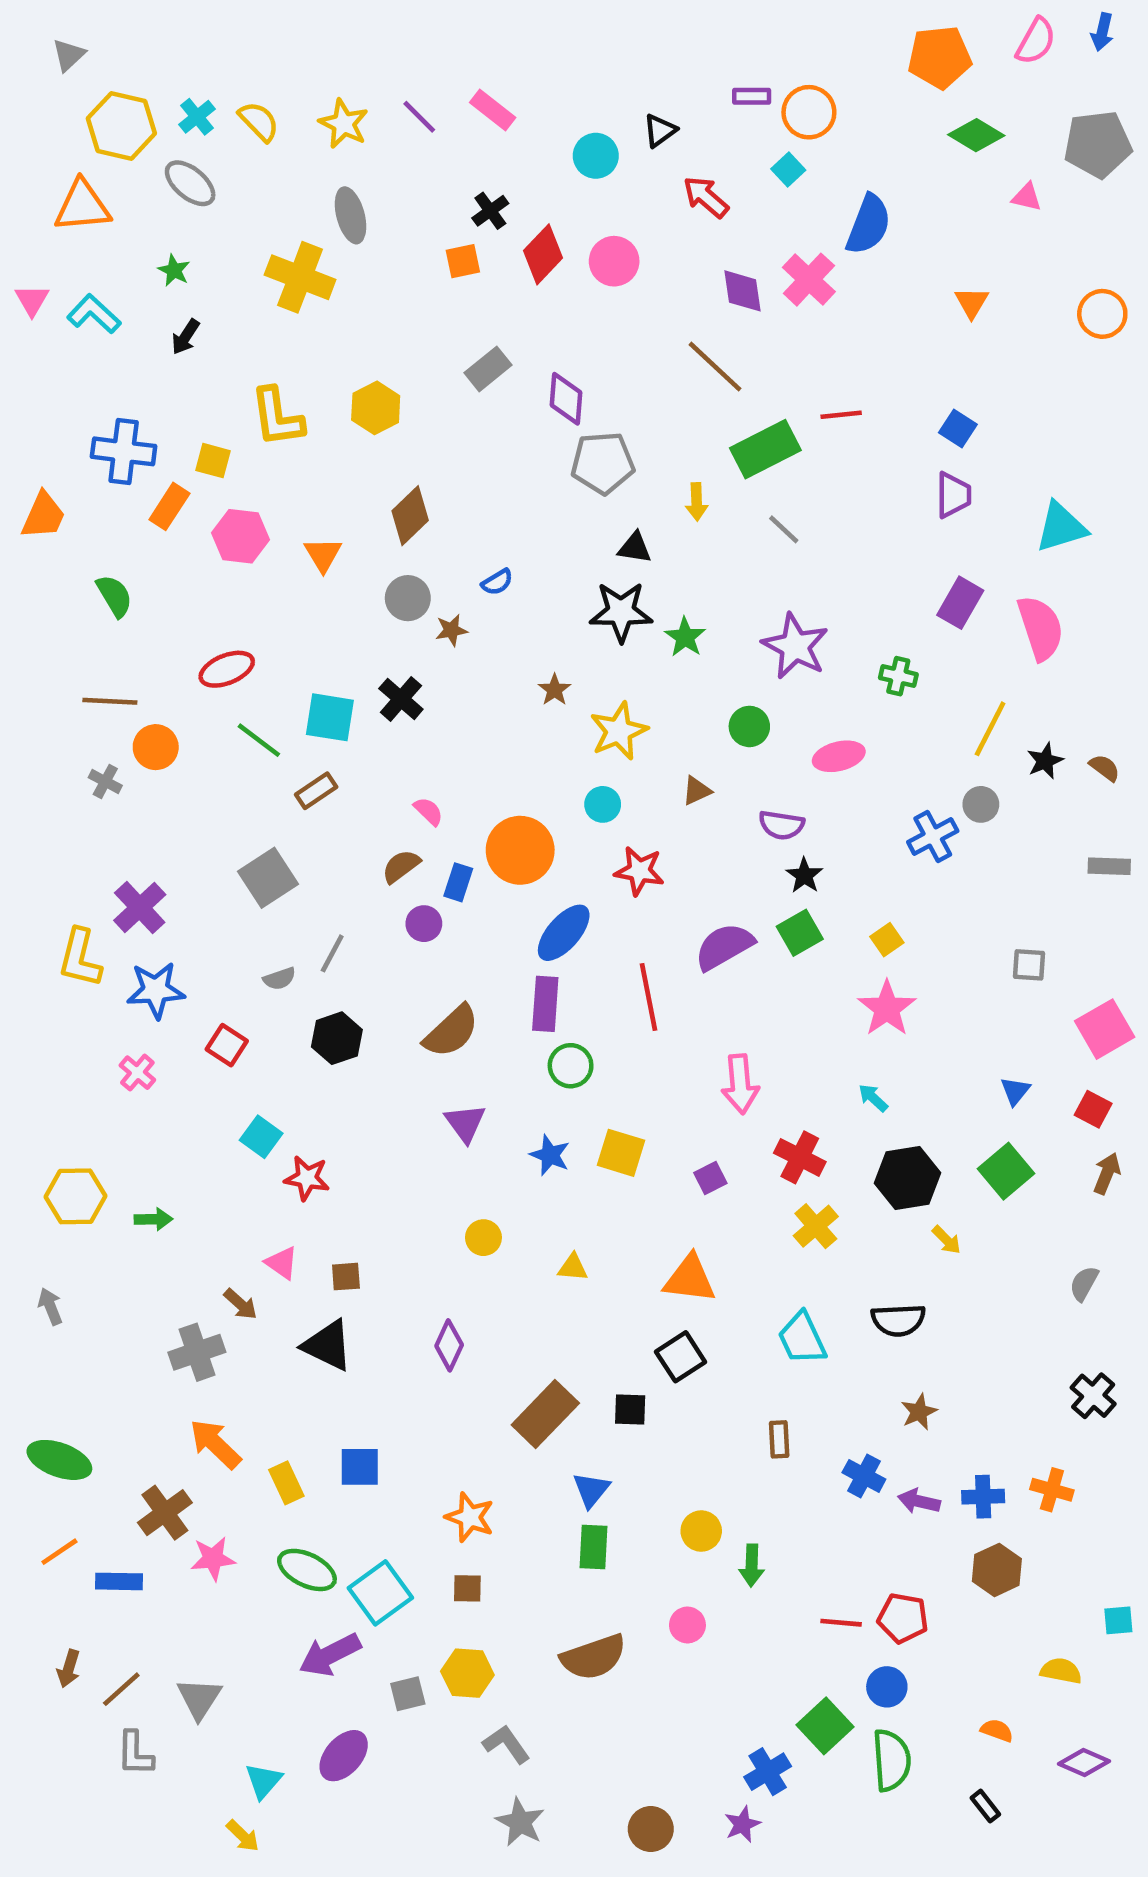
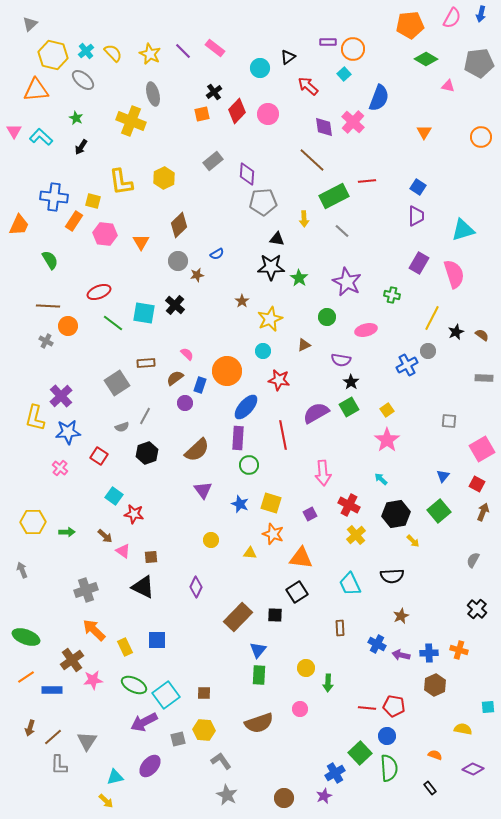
brown rectangle: (316, 791) -> (146, 363), moved, turned 30
brown arrow: (240, 1304) -> (105, 536), moved
orange star: (470, 1517) -> (273, 534), moved
cyan triangle: (263, 1781) -> (115, 777), turned 36

